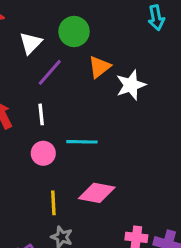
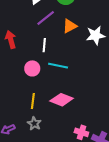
orange triangle: (99, 67) -> (70, 26), moved
white line: (41, 114) -> (44, 45), moved

